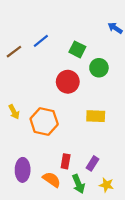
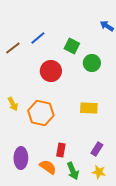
red circle: (68, 82) -> (51, 71), moved
purple rectangle: (92, 163) -> (97, 149), moved

